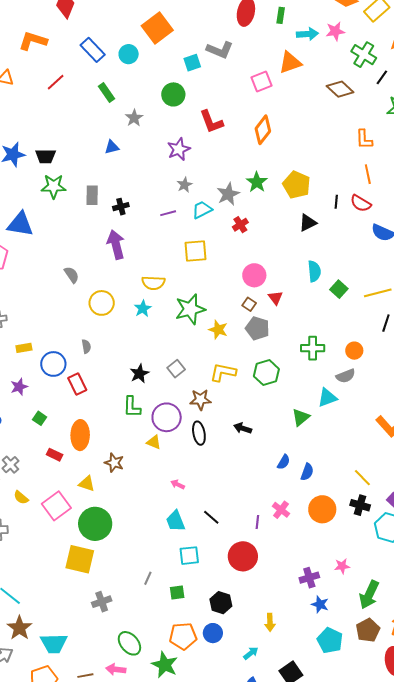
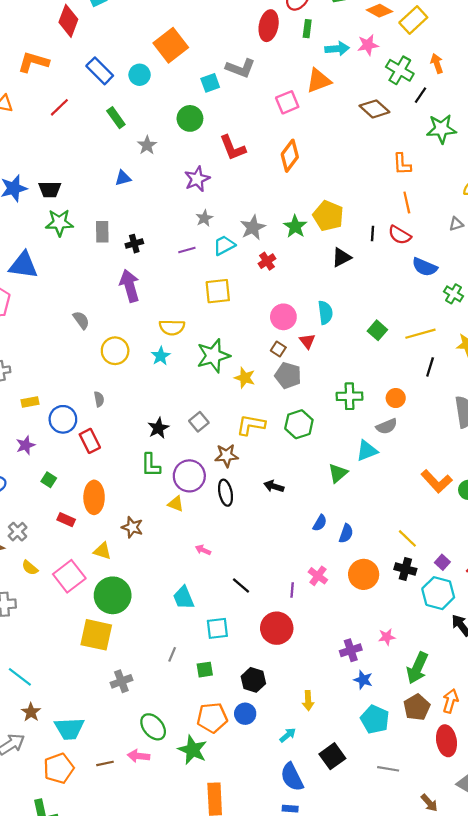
green star: (257, 182) -> (295, 227), moved
cyan semicircle: (314, 271) -> (325, 313), moved
cyan trapezoid: (176, 521) -> (184, 598), moved
brown star: (19, 628) -> (31, 712), size x0.7

